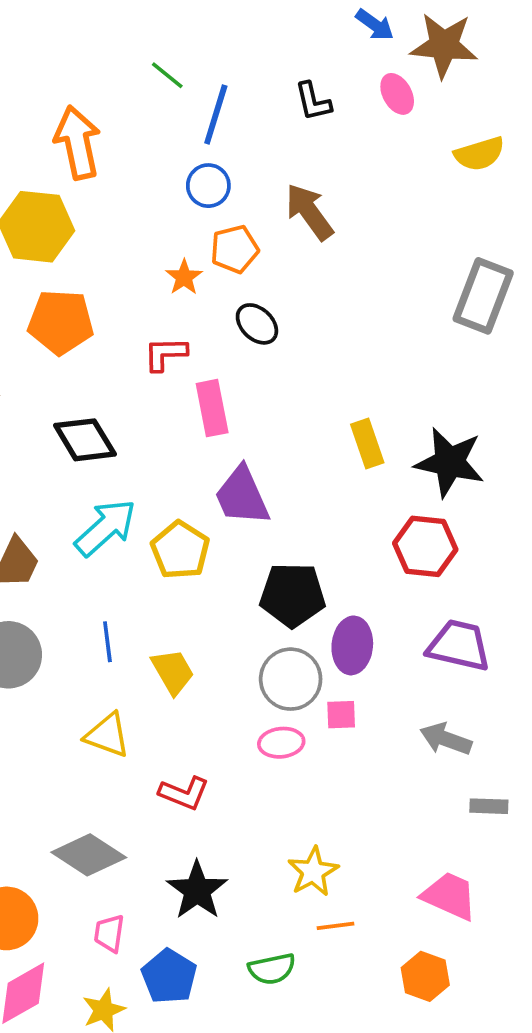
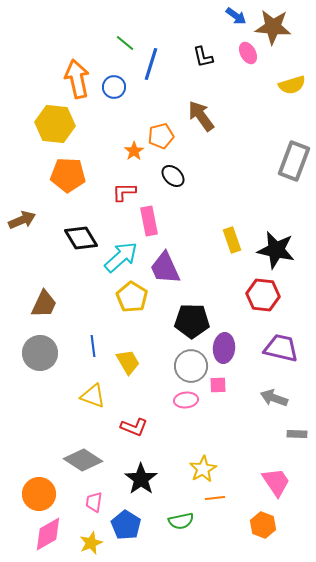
blue circle: (208, 186) -> (114, 87), moved
cyan arrow: (106, 528) -> (121, 257), moved
pink trapezoid: (450, 896) -> (276, 482), turned 32

